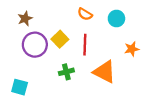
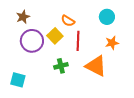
orange semicircle: (85, 14) -> (68, 21), moved
orange star: (132, 49) -> (112, 43), moved

